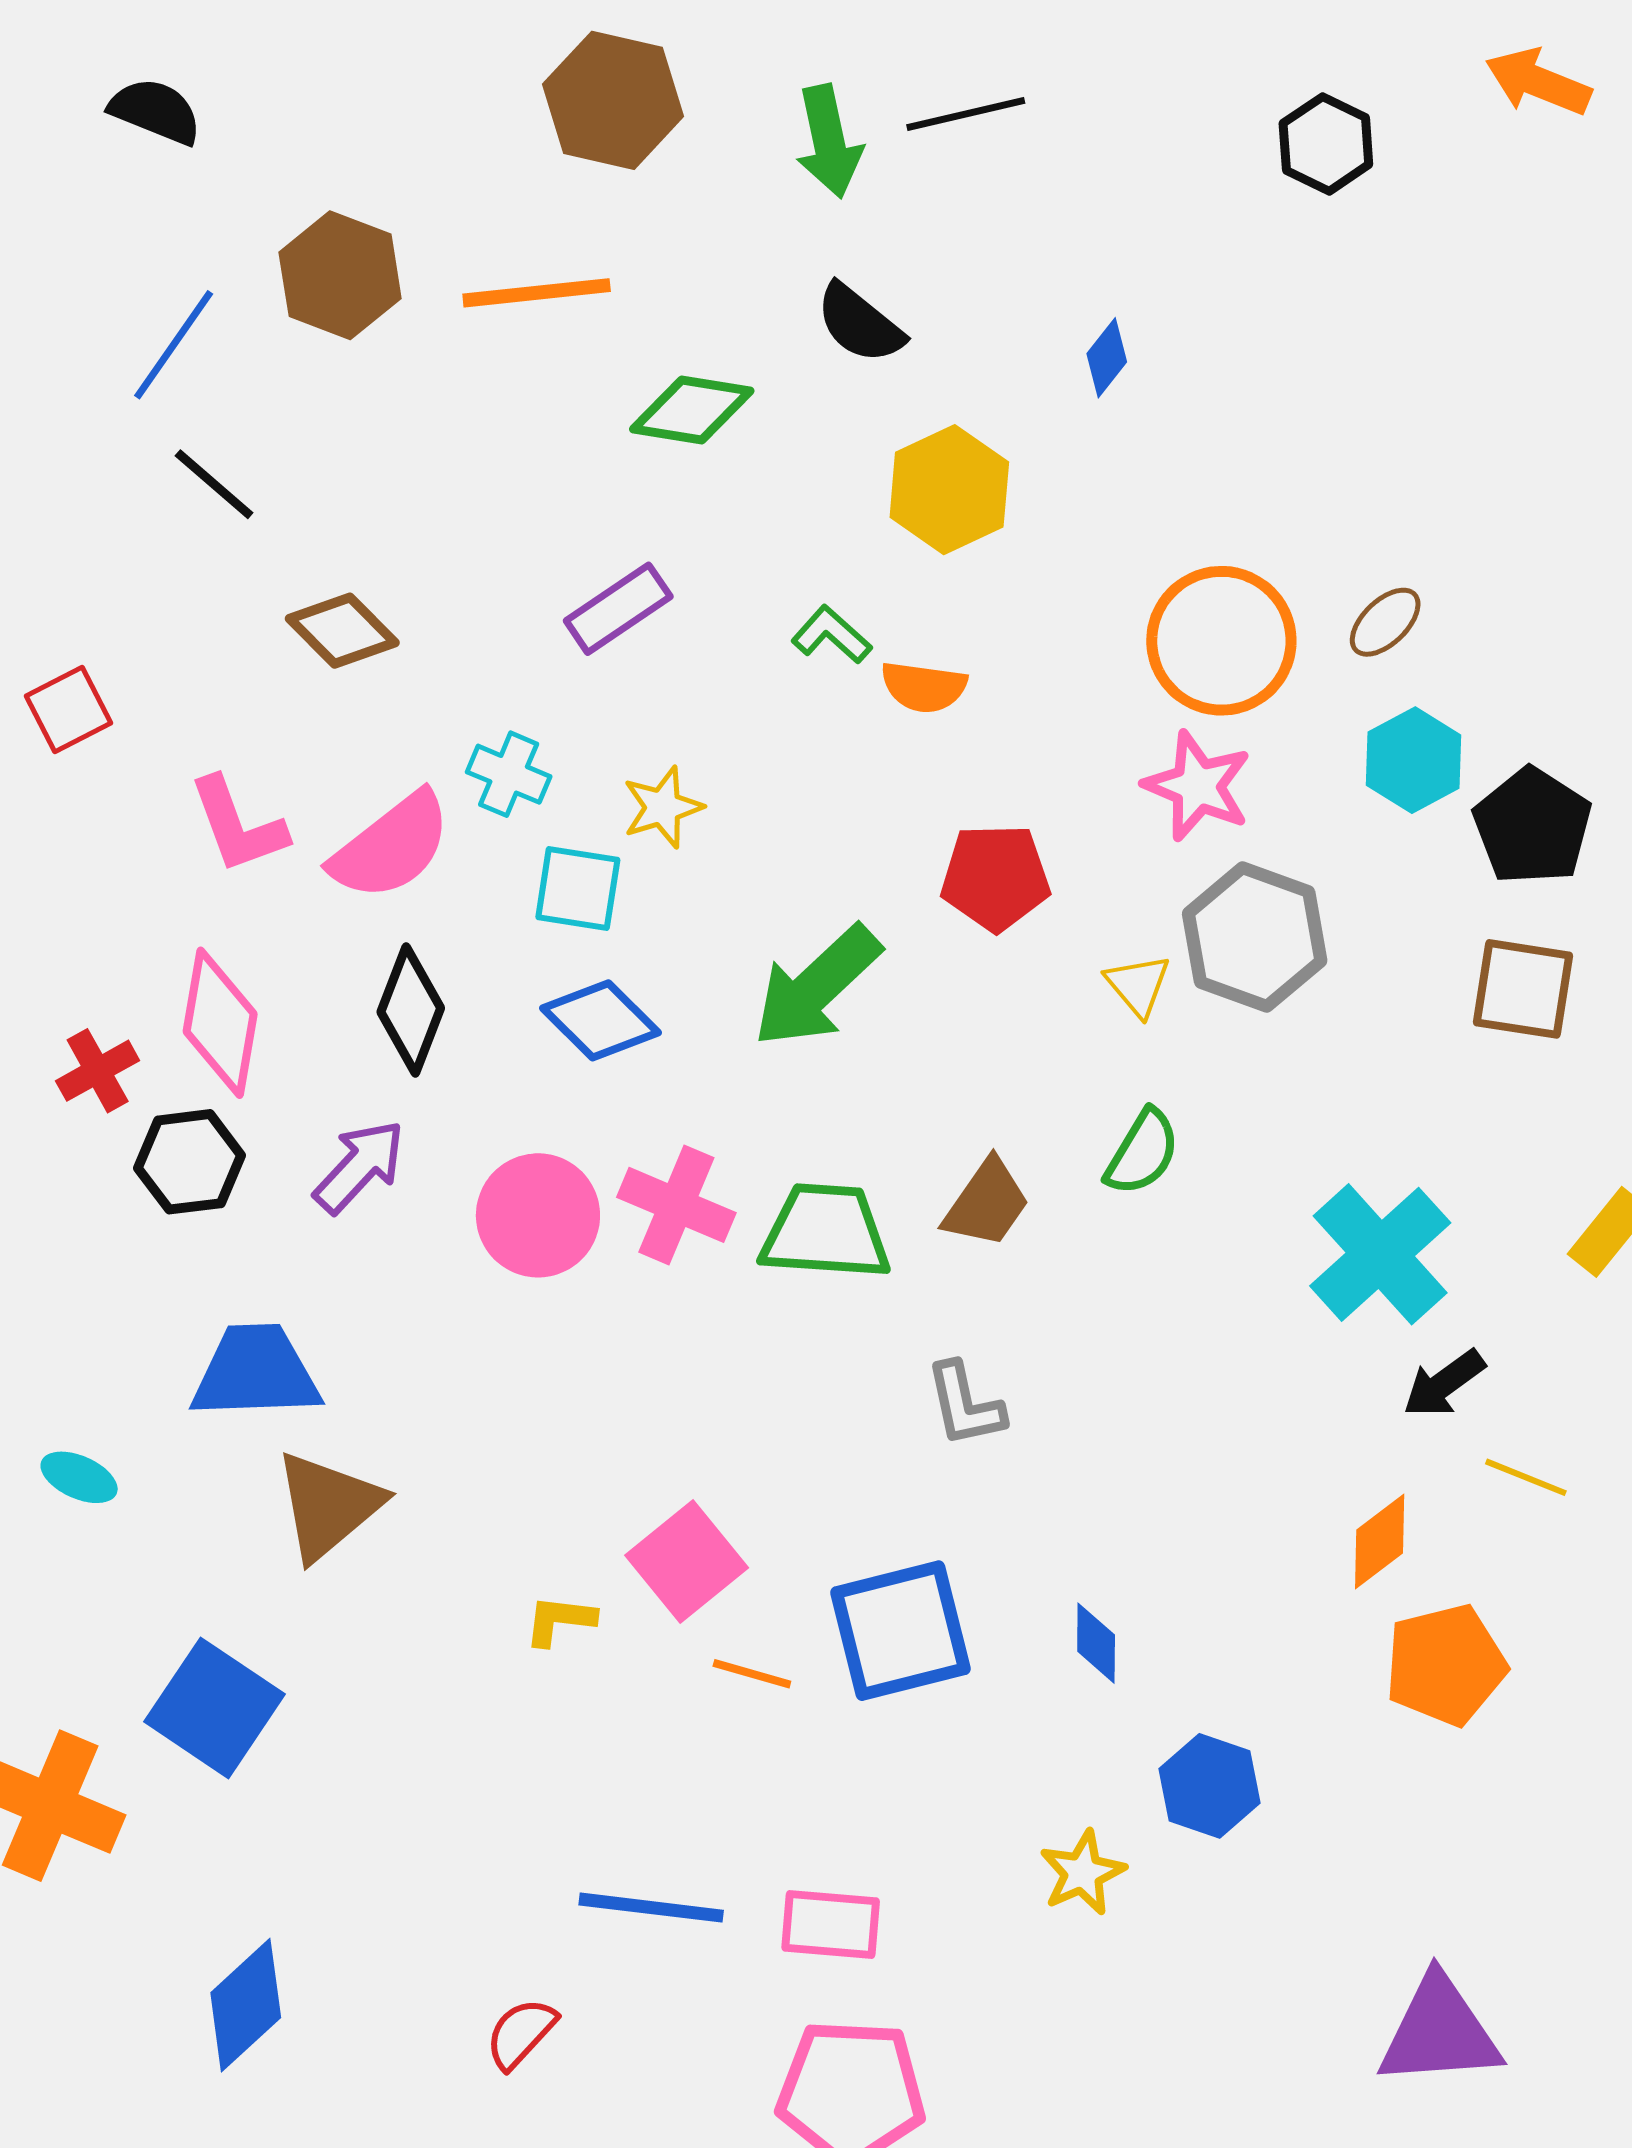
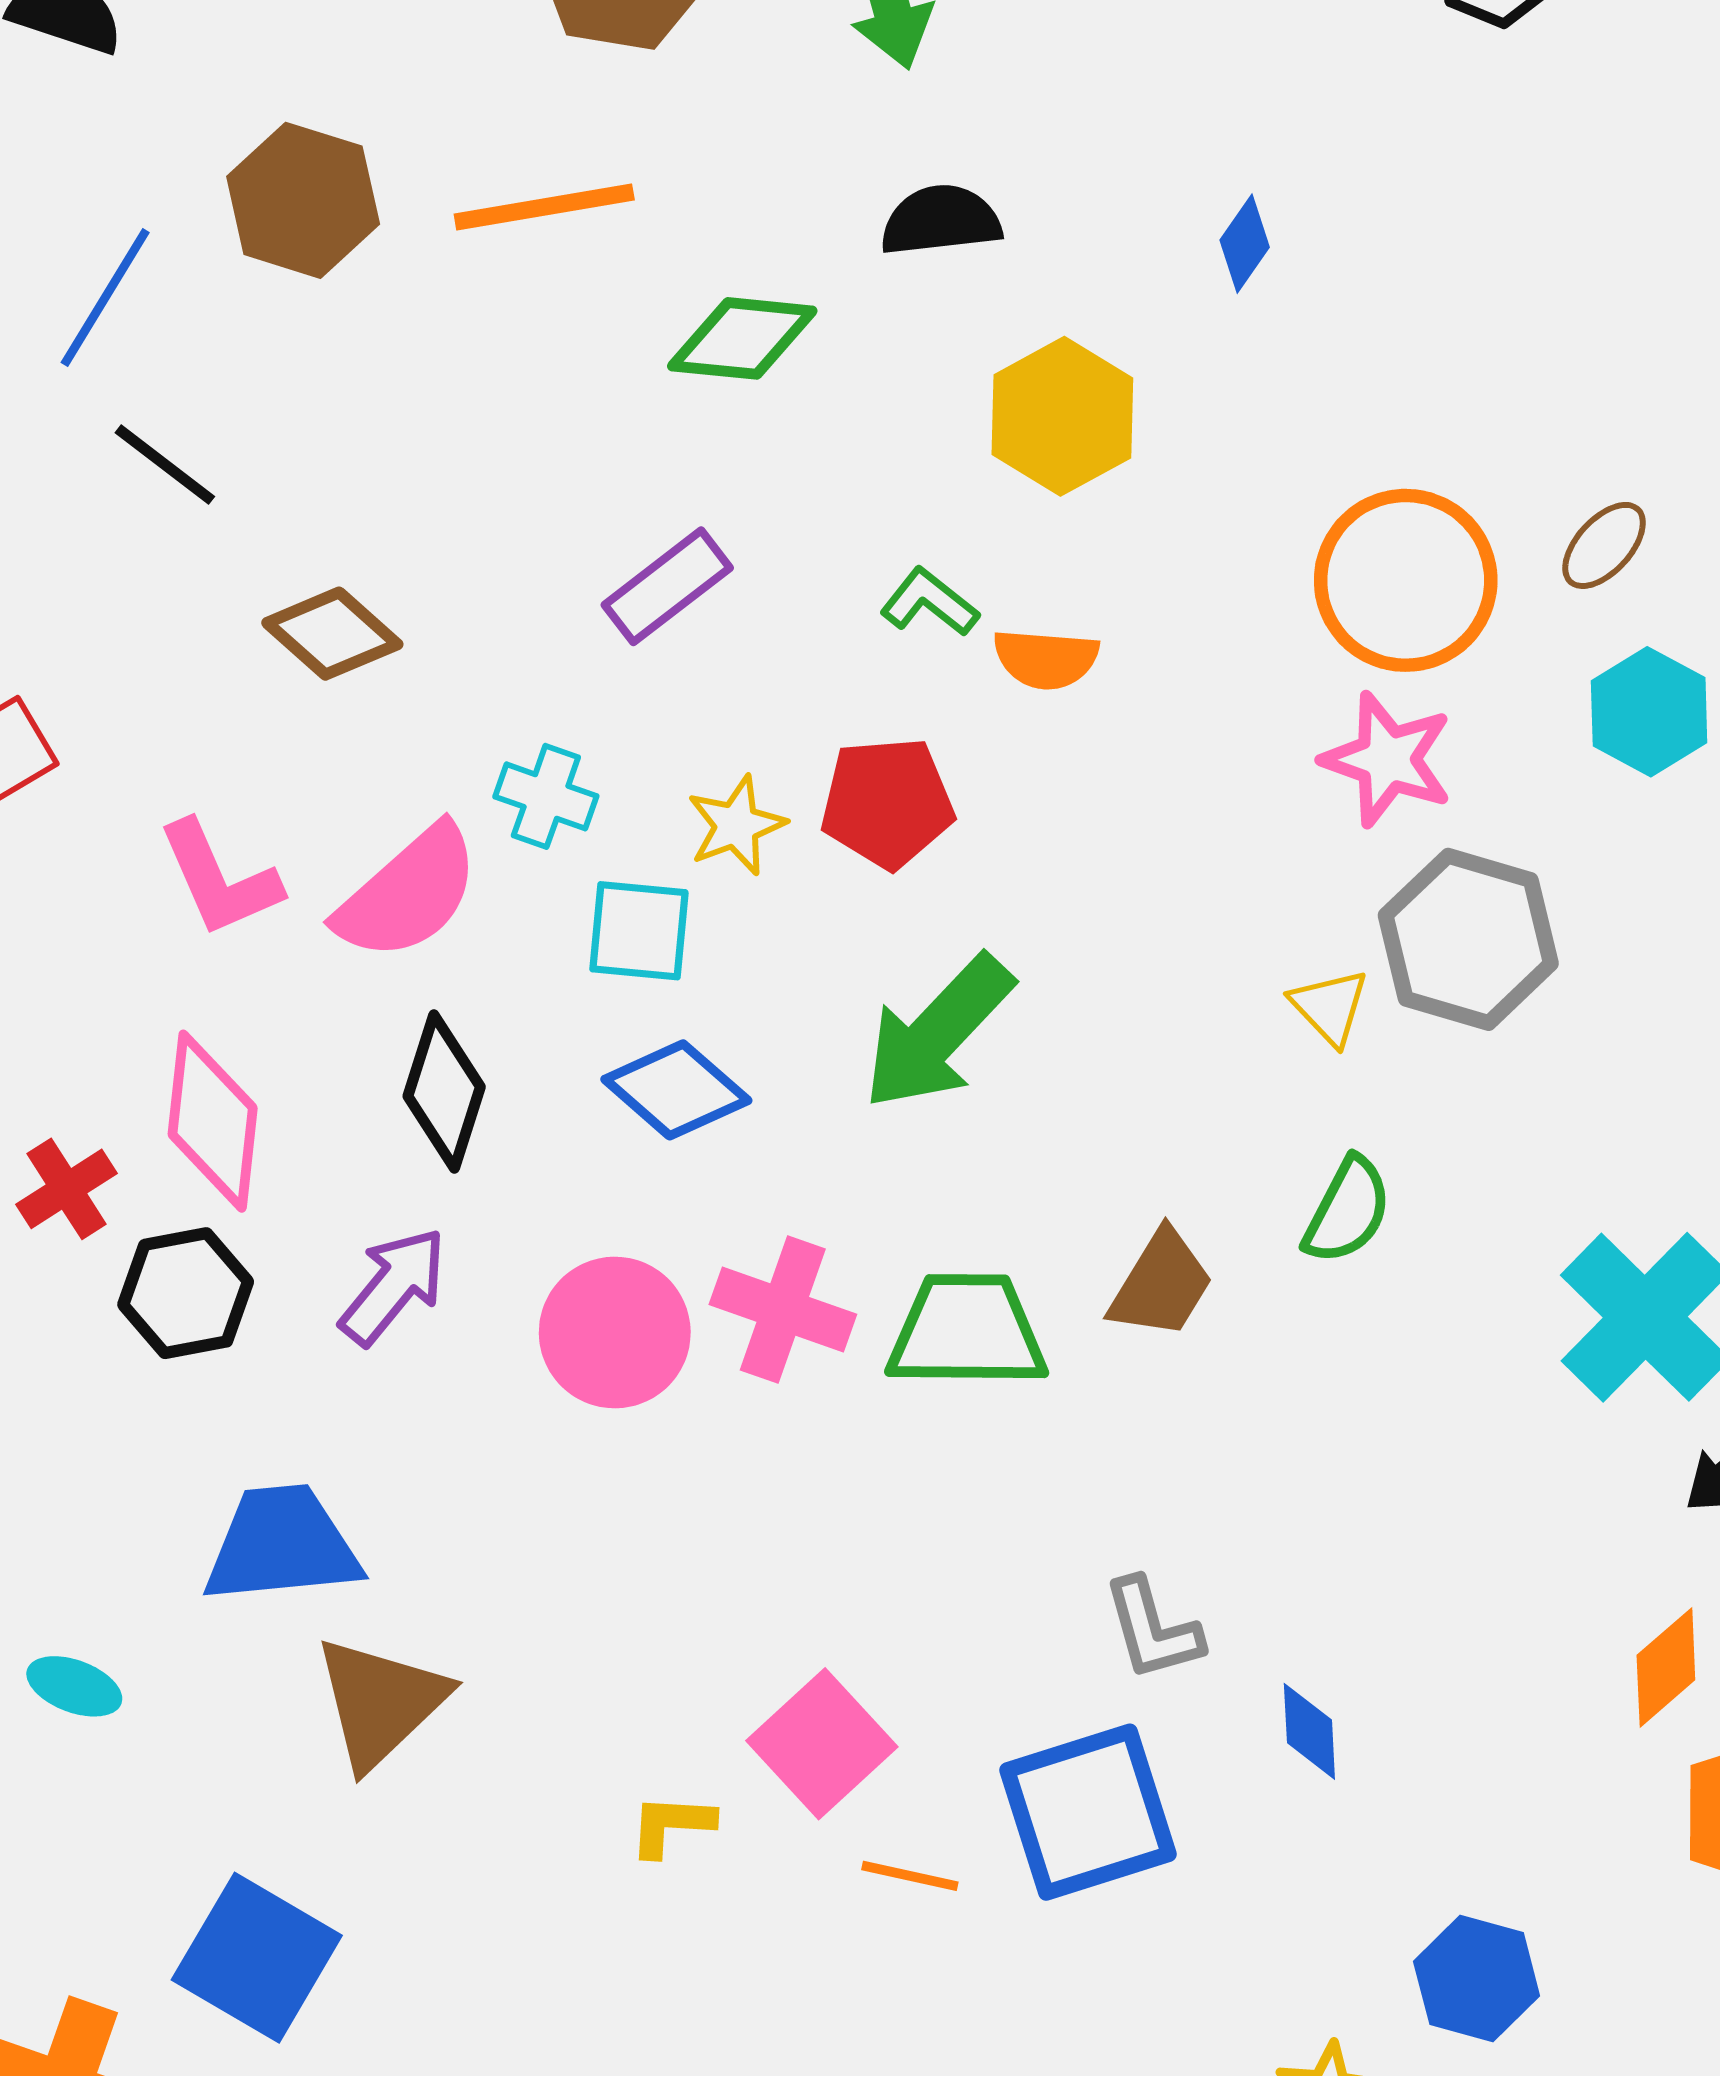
black semicircle: (860, 324) -> (941, 220), turned 138
red pentagon: (995, 877) -> (887, 803), moved
gray L-shape: (965, 1405) -> (1153, 1629), moved
blue diamond: (1096, 1643) -> (1309, 1731), moved

